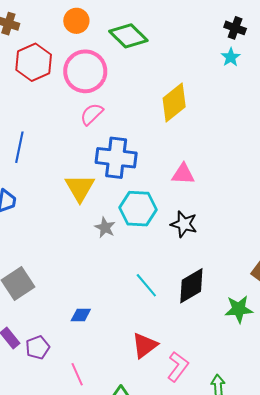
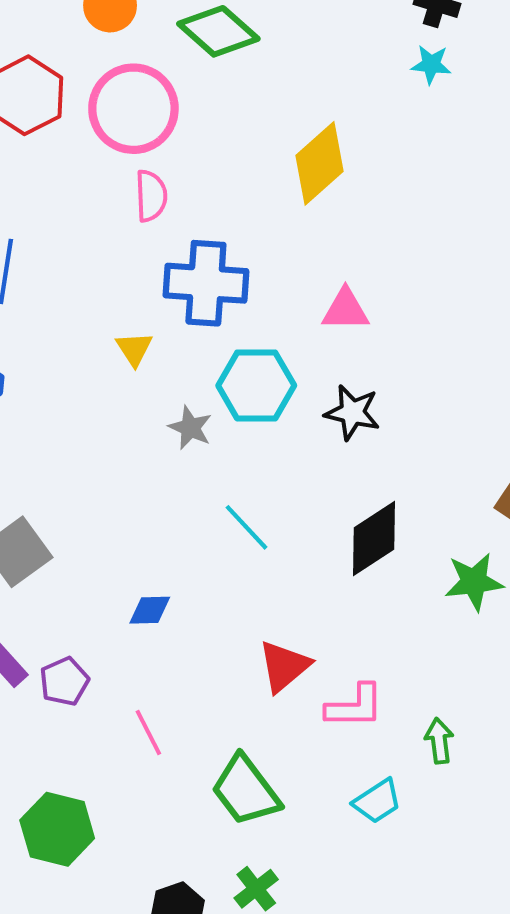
cyan star: (231, 57) -> (431, 64), turned -30
pink semicircle: (92, 114) -> (151, 196), turned 135
yellow triangle: (80, 188) -> (134, 349), size x0.6
cyan line: (146, 285) -> (247, 527), moved
pink L-shape: (178, 367) -> (355, 706), turned 56

